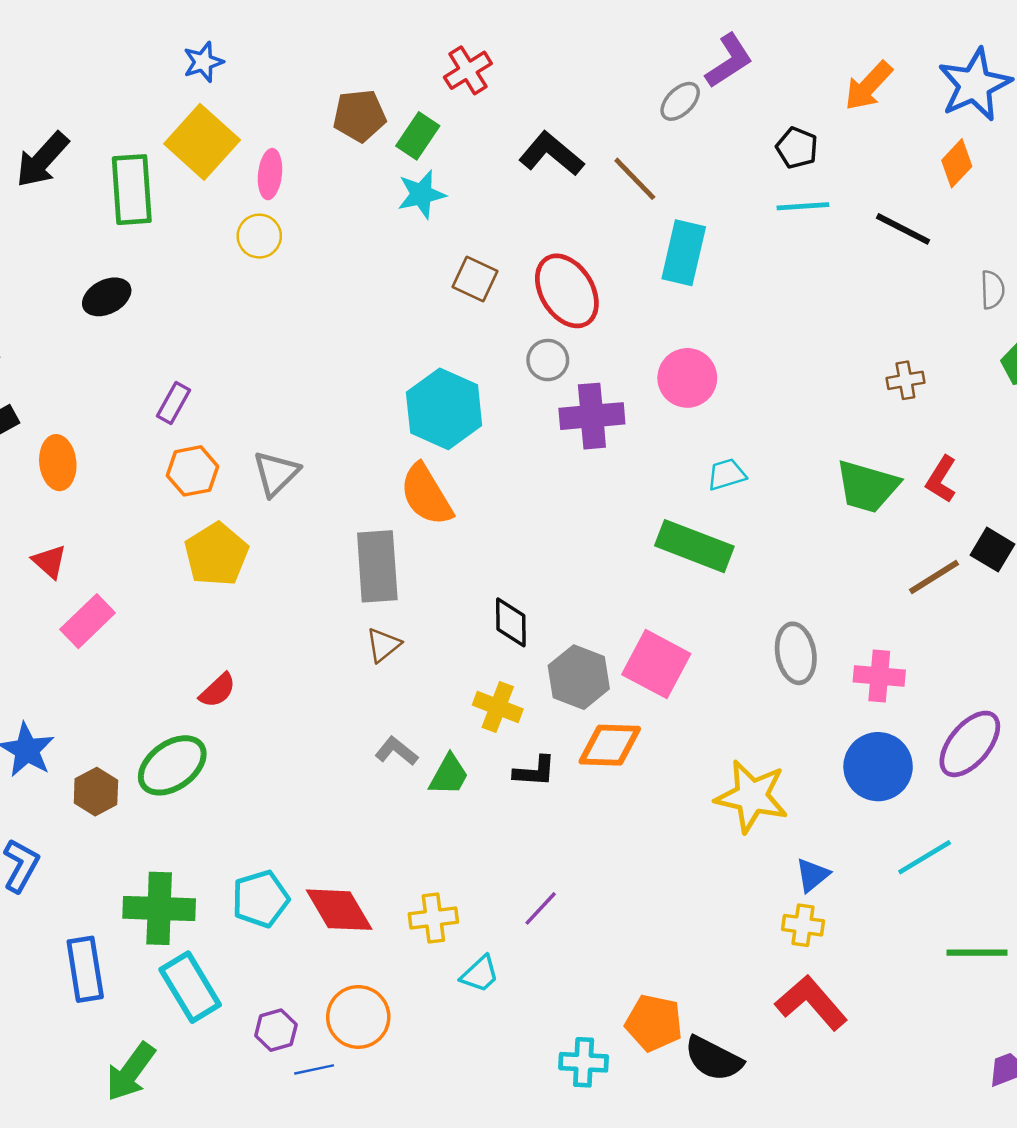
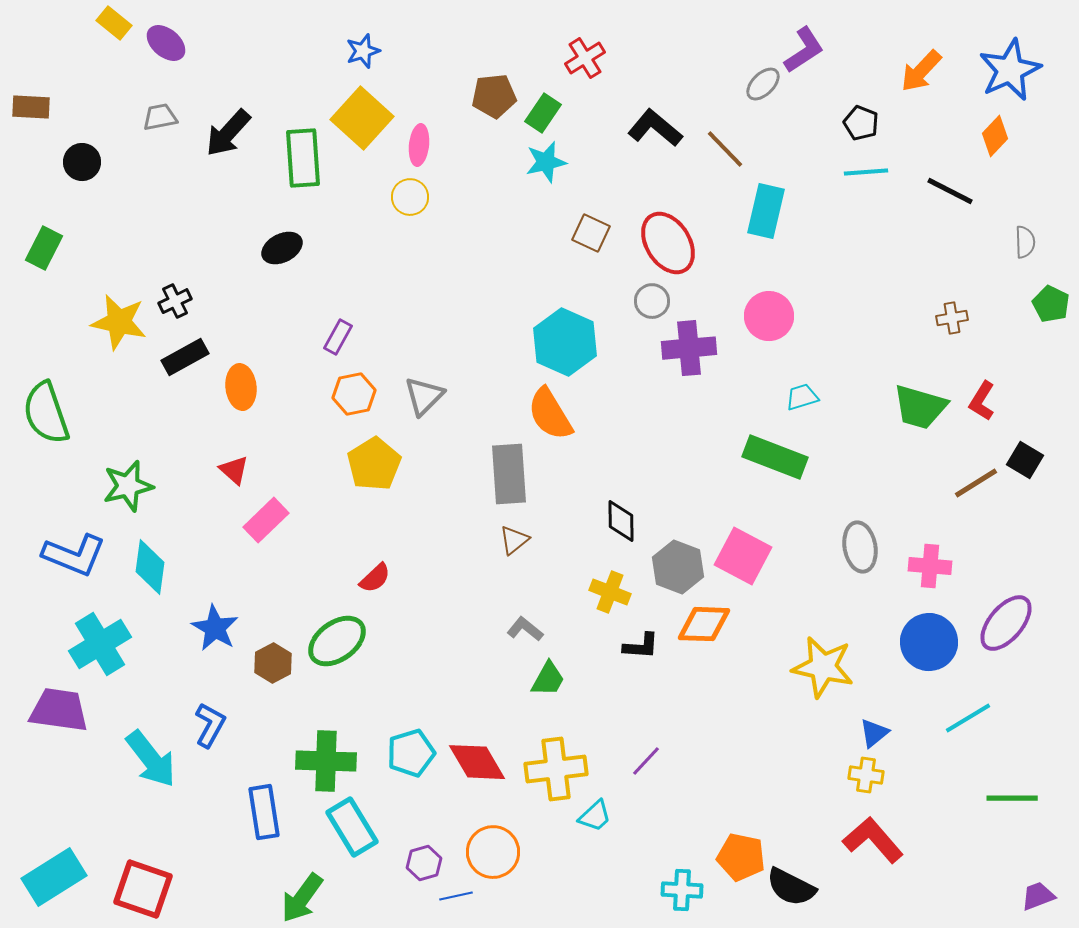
green trapezoid: (449, 775) -> (548, 679), moved
yellow cross: (433, 918) -> (556, 769), size x1.5

